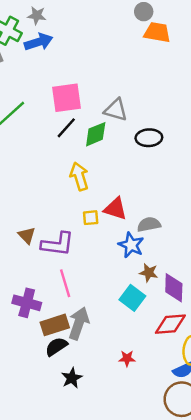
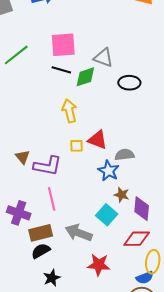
black line: (66, 128) -> (61, 70), turned 60
gray arrow: (79, 323) -> (79, 233), moved, turned -92
red star: (127, 358) -> (99, 265), size x1.6

